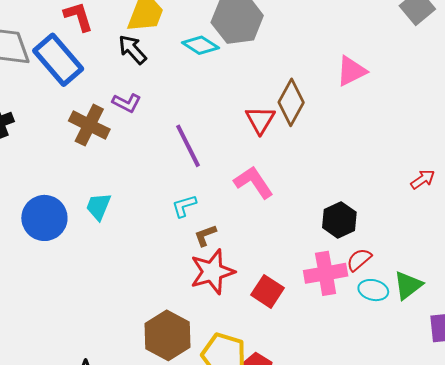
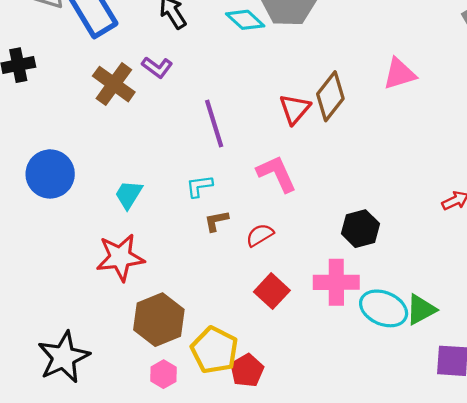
cyan trapezoid: (98, 207) -> (129, 195), moved
red semicircle: (359, 260) -> (260, 235), moved
red star: (212, 272) -> (120, 257), moved
cyan ellipse: (373, 290) -> (384, 308), size x1.5

